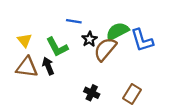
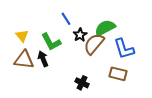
blue line: (74, 21) -> (66, 19), turned 48
blue L-shape: (142, 40) -> (124, 49), moved
brown rectangle: (132, 94) -> (118, 74), moved, turned 72

